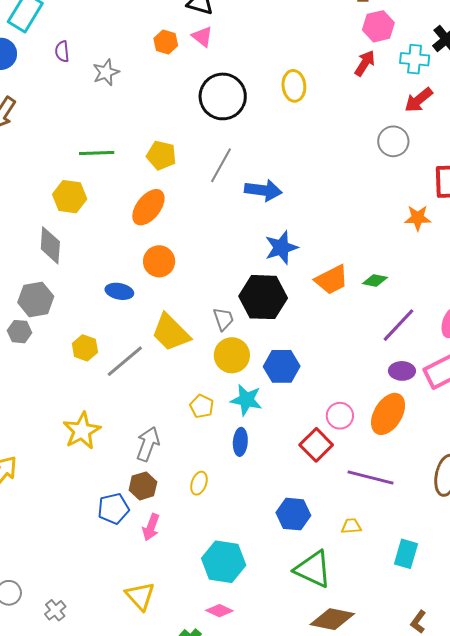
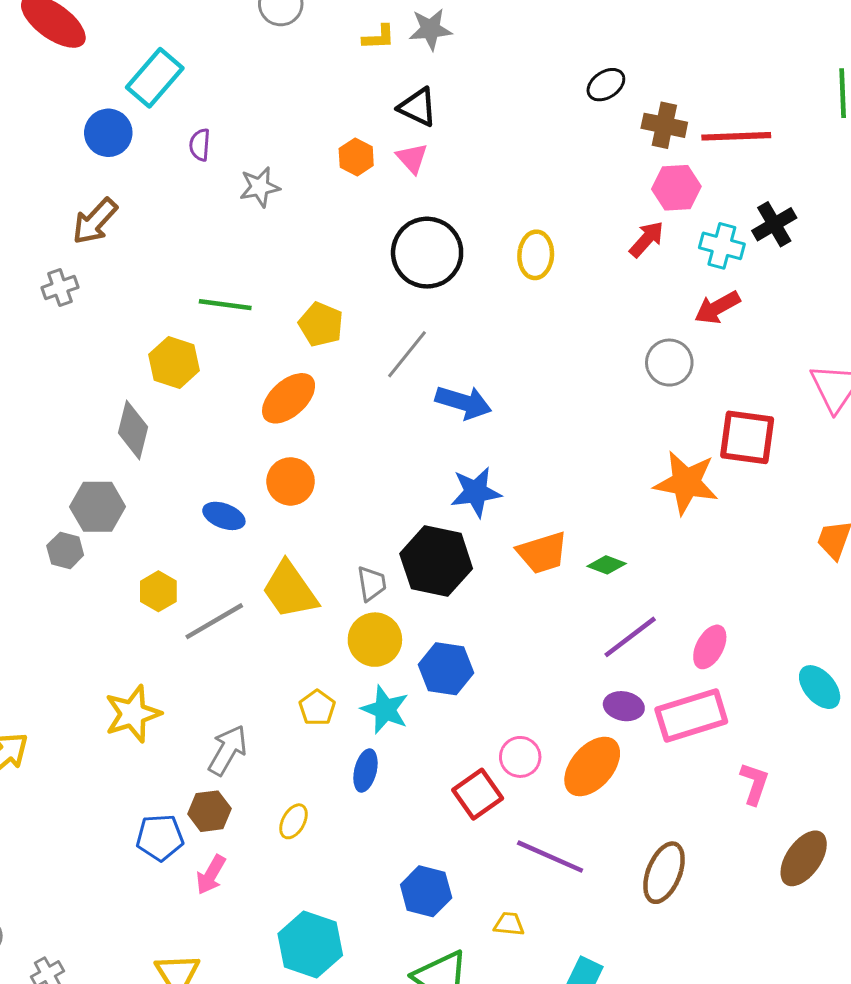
orange star: (418, 218) -> (686, 483), size x1.6

